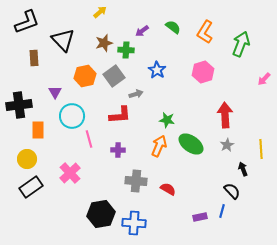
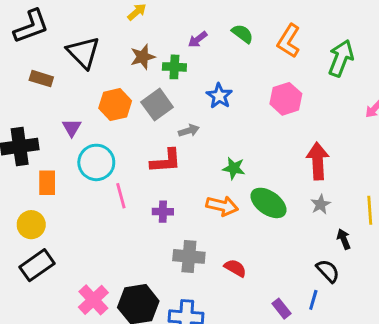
brown rectangle: (34, 58) -> (41, 79), turned -70
orange arrow: (159, 146) -> (222, 206), turned 80
pink cross: (70, 173) -> (93, 300), moved
purple rectangle: (200, 217) -> (282, 309), turned 64

